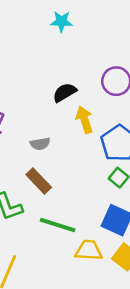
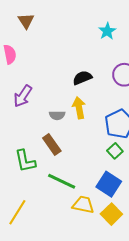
cyan star: (61, 21) -> (107, 31), moved, turned 30
yellow arrow: (84, 120) -> (79, 108), moved

